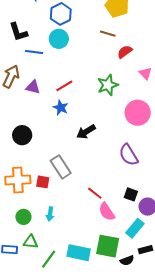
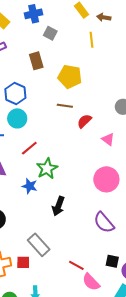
green star: (108, 85) -> (47, 168), moved
red line: (64, 86) -> (29, 148), moved
black arrow: (86, 132) -> (58, 206), turned -30

